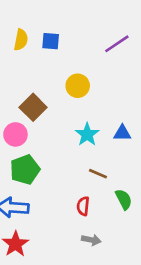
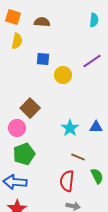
yellow semicircle: (21, 40) -> (17, 41), moved
yellow circle: (78, 86) -> (63, 75), moved
red semicircle: (83, 206) -> (67, 181), size x1.5

